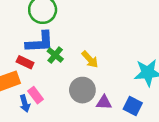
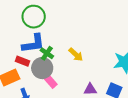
gray circle: (82, 90) -> (42, 68), moved
pink rectangle: (36, 95) -> (51, 81), moved

